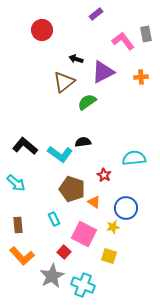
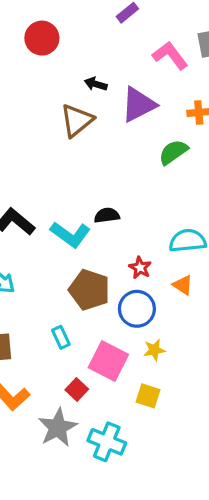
green semicircle: (87, 102) -> (173, 152), moved
orange triangle: (94, 202) -> (183, 285), moved
blue circle: (126, 208) -> (137, 309), moved

